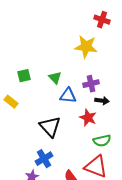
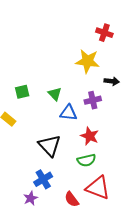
black arrow: (102, 101) -> (112, 81), moved
green semicircle: (102, 141) -> (86, 160), moved

